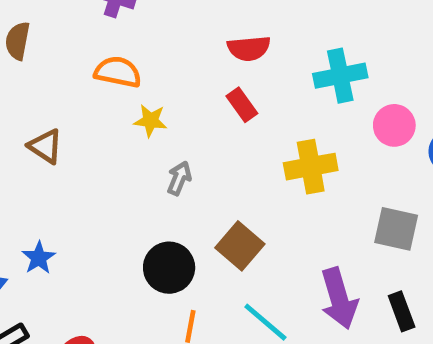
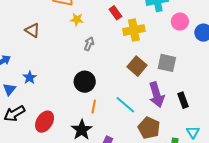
yellow cross: (311, 167) -> (134, 30), moved
gray square: (396, 229) -> (167, 63), moved
brown square: (240, 246) -> (137, 66), moved

